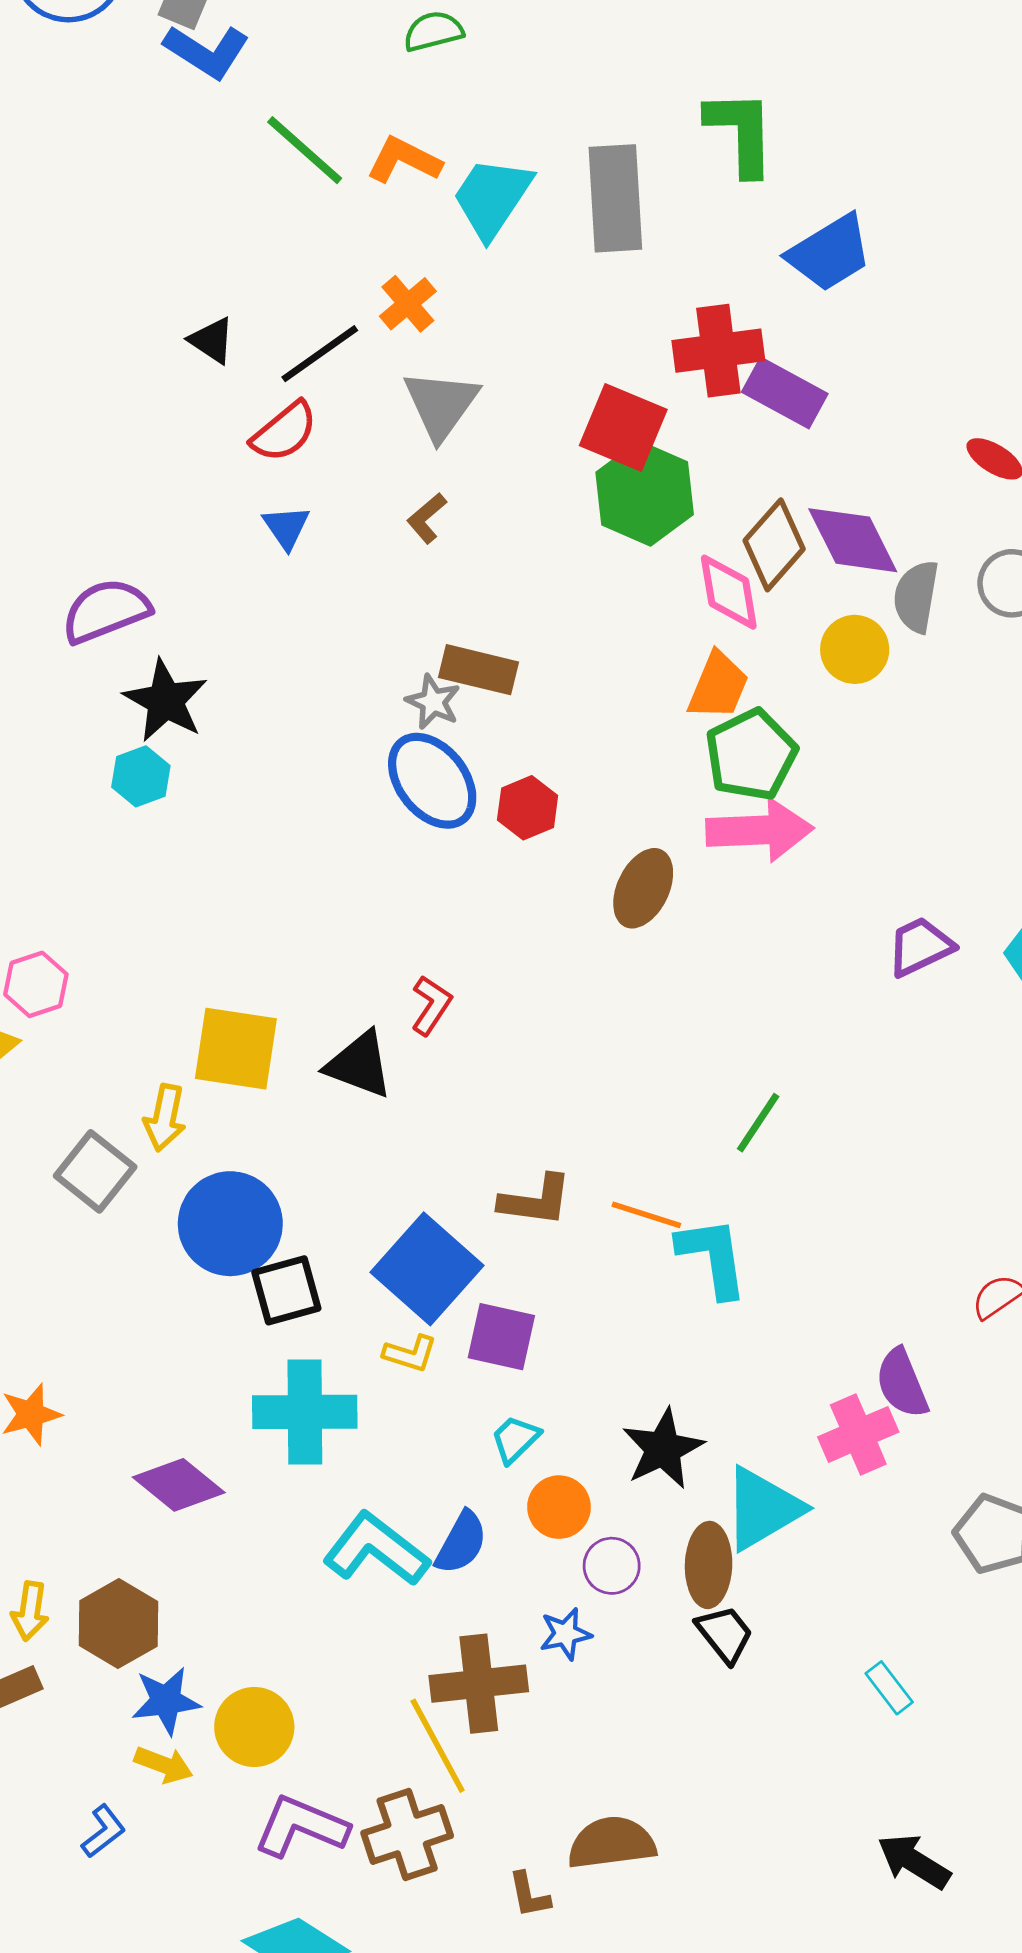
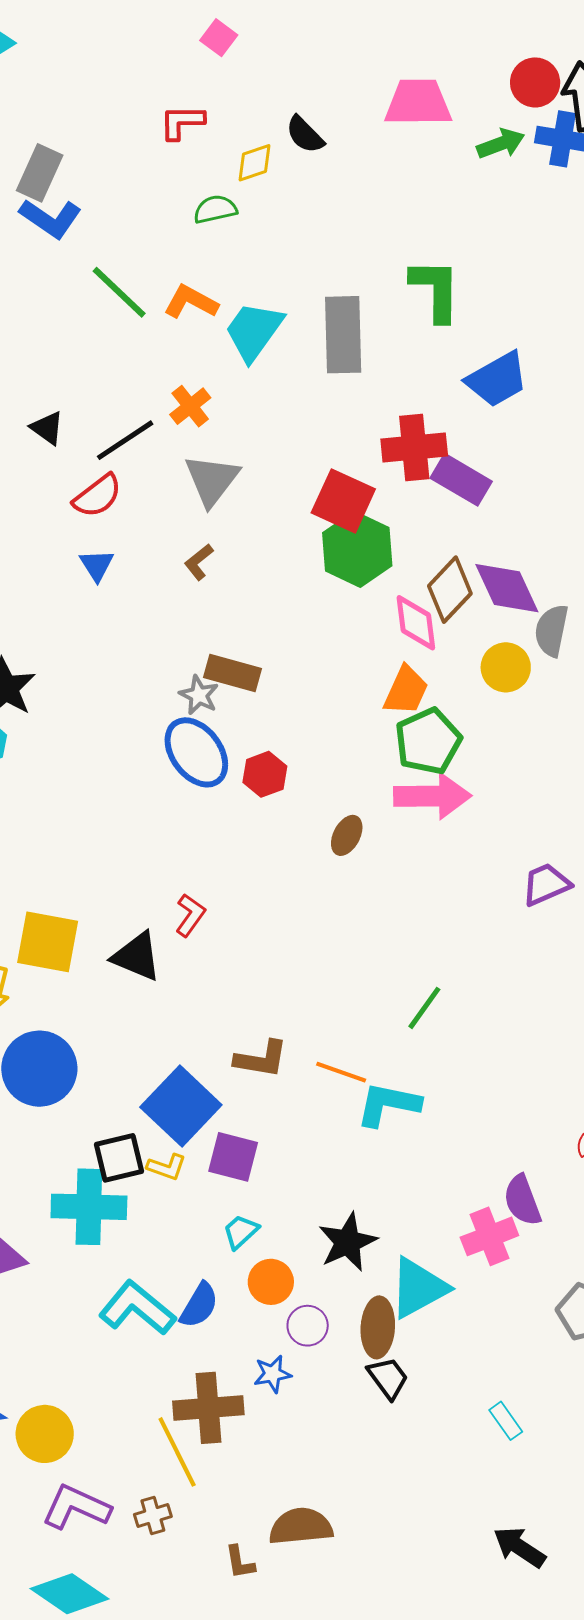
brown ellipse: (643, 888) -> (347, 835), size x0.7
cyan L-shape: (713, 1257) -> (388, 1104), turned -72
black square: (286, 1290) -> (119, 1158), moved
brown cross: (407, 1834) -> (153, 1515), size x0.6

